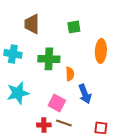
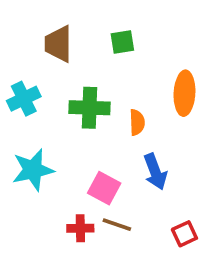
green square: (74, 27) -> (122, 42), moved
cyan cross: (13, 54) -> (24, 99), turned -36
orange semicircle: (70, 74) -> (137, 122), moved
red square: (101, 128) -> (184, 234), turned -32

